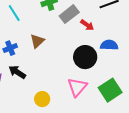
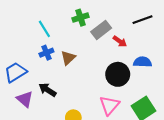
blue cross: (10, 48) -> (46, 53), moved

